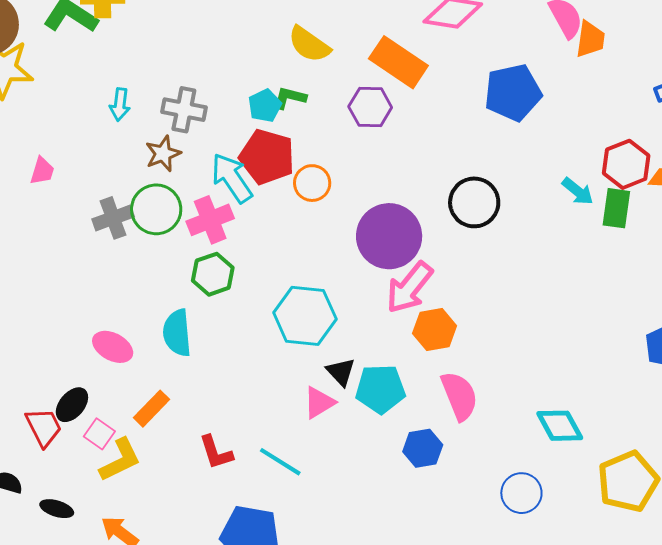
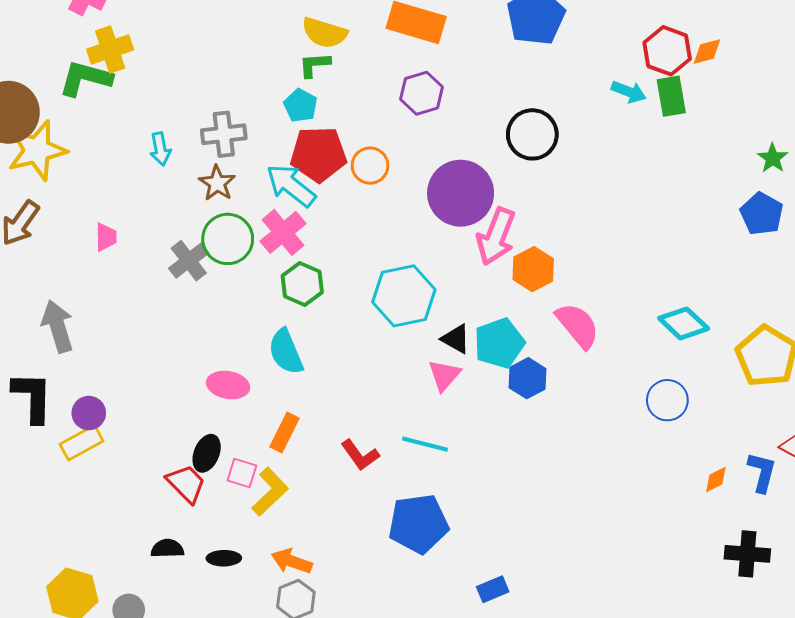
green L-shape: (290, 98) -> (314, 65), moved
purple hexagon: (370, 107) -> (422, 93), moved
blue hexagon: (423, 448) -> (527, 378), moved

